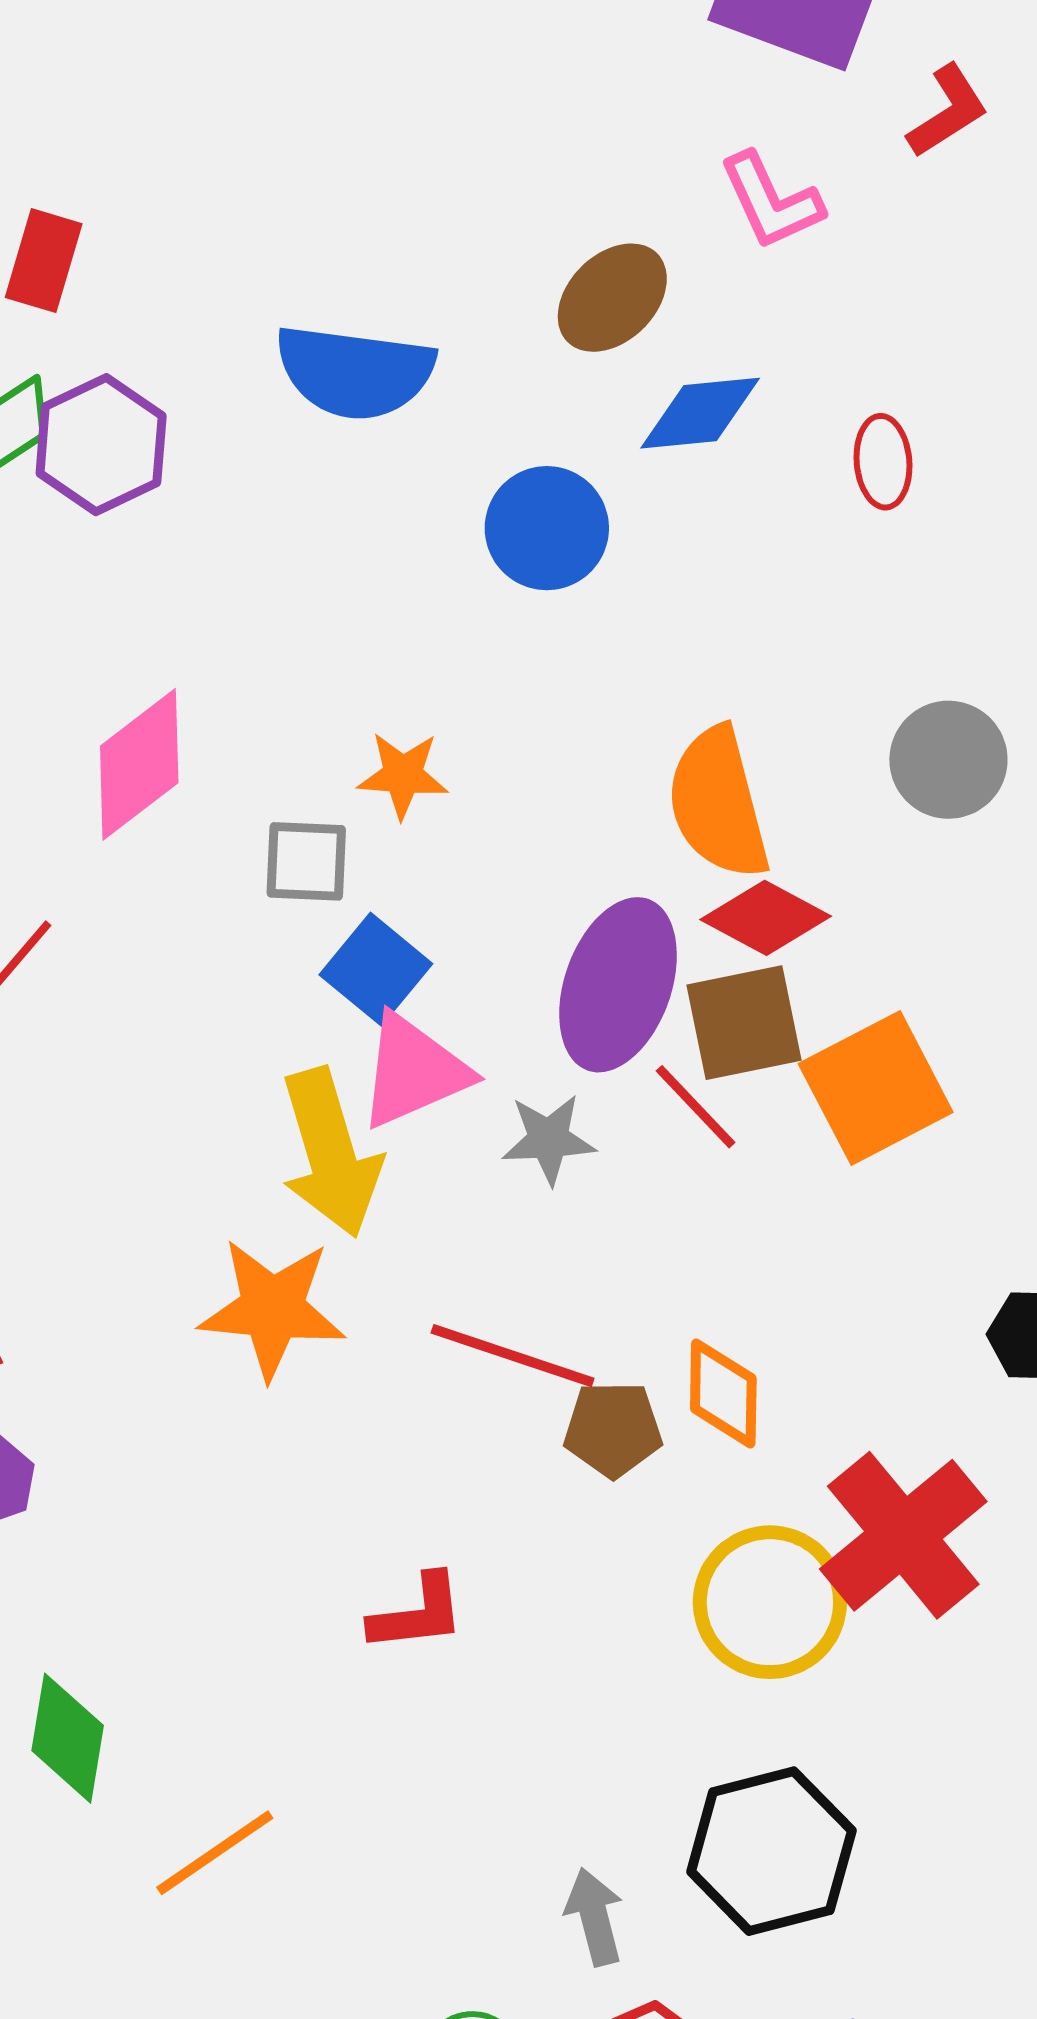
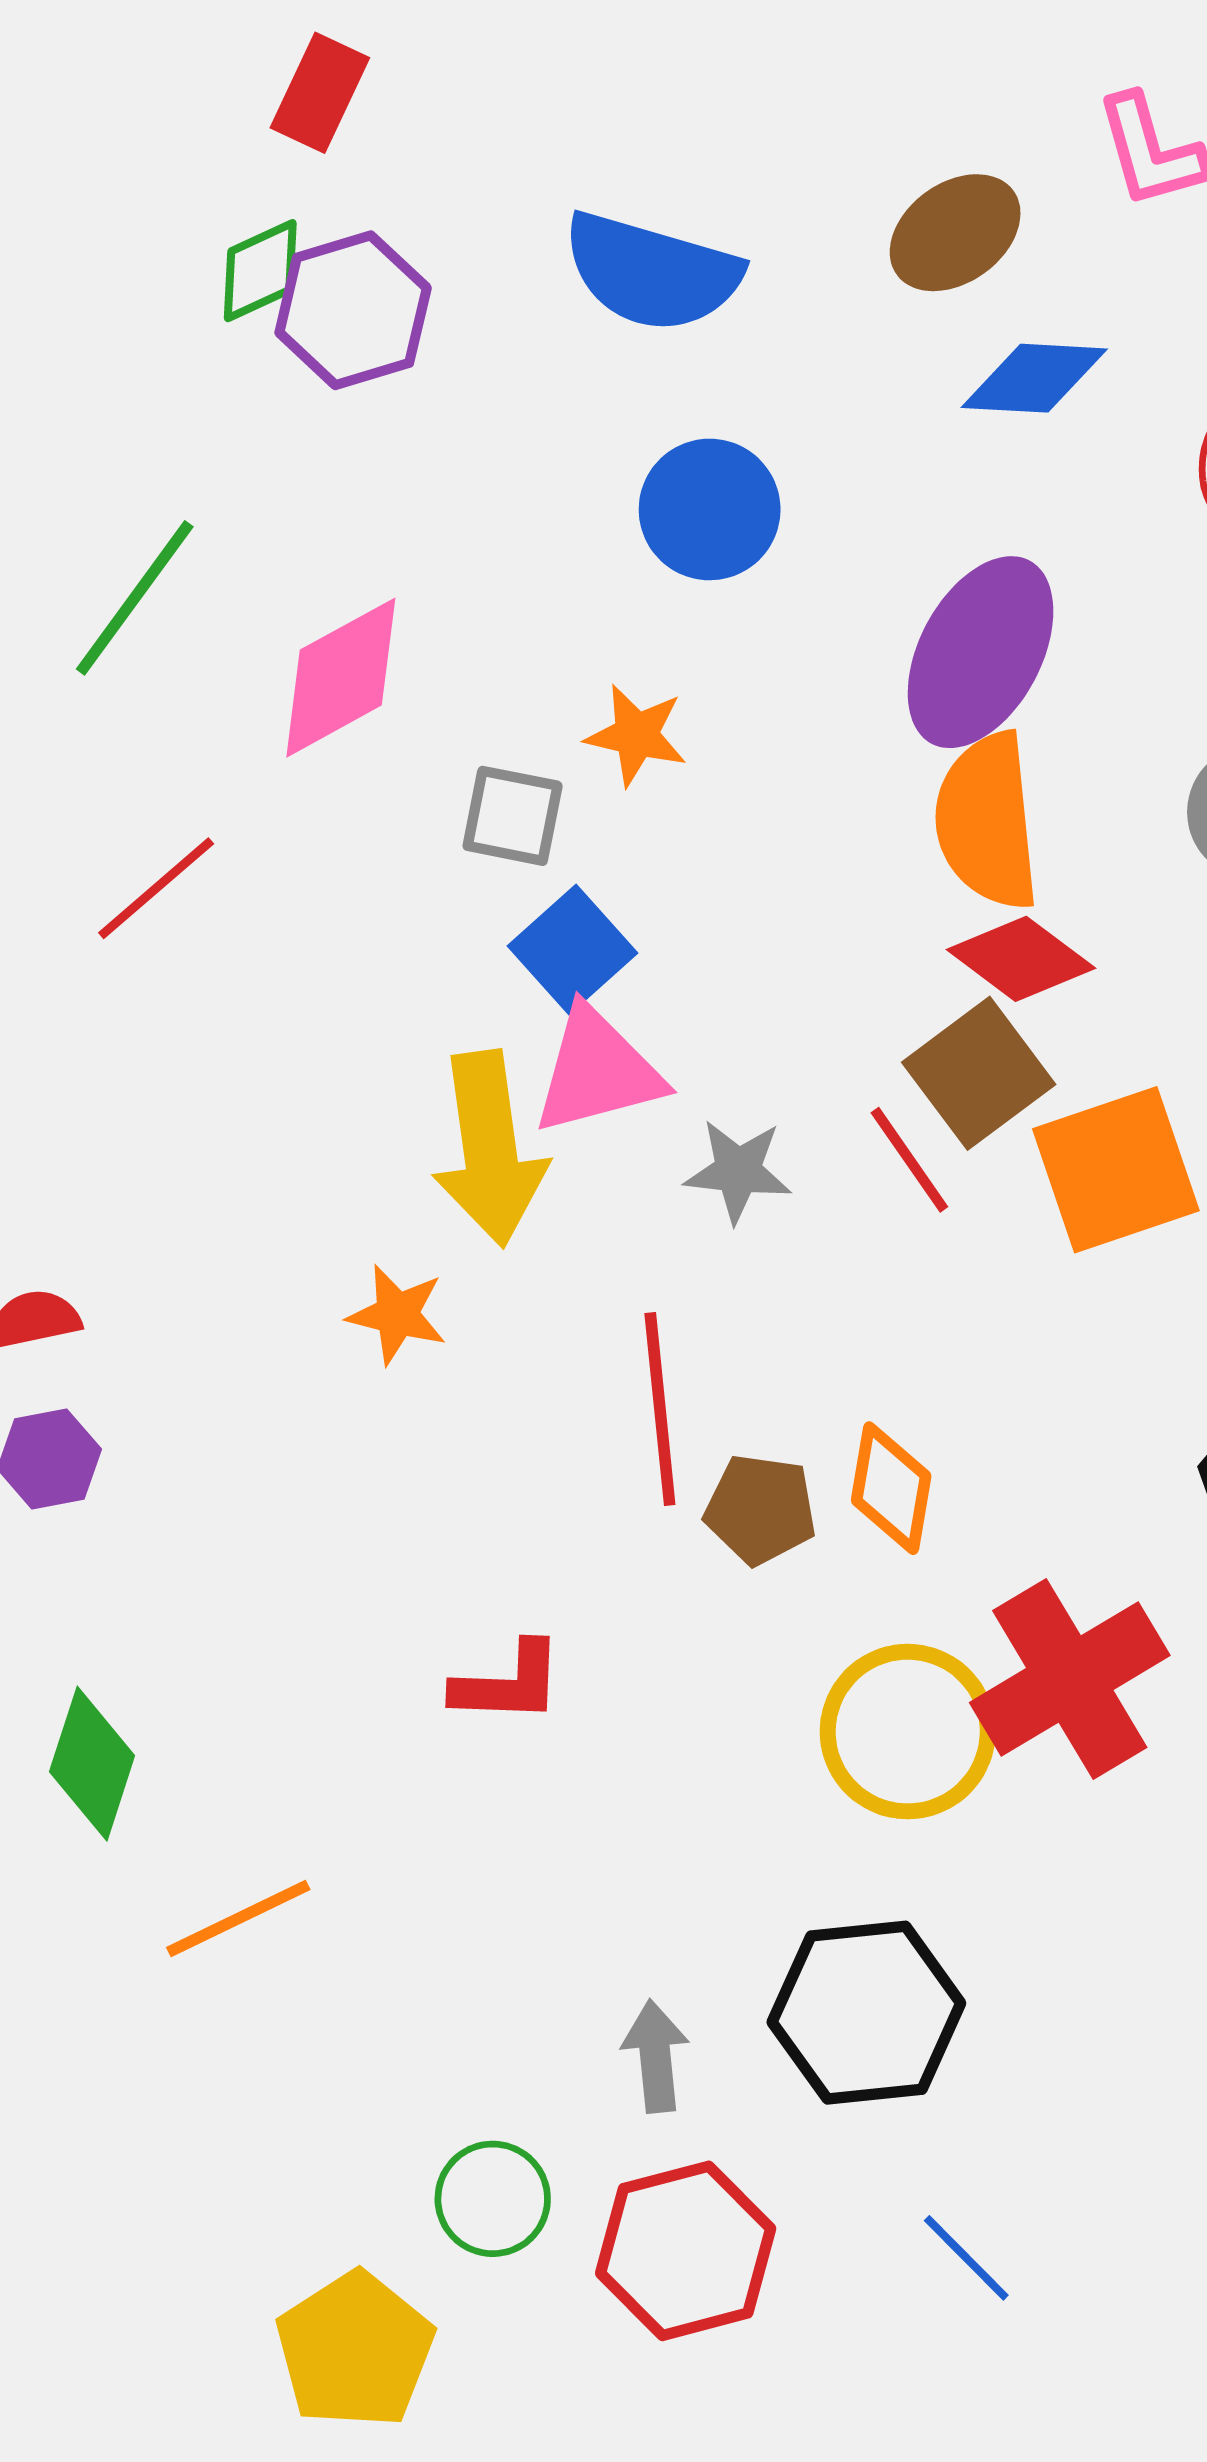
blue circle: (547, 528) -> (710, 509), moved
purple ellipse: (618, 985) -> (981, 652), moved
brown square: (744, 1023) -> (979, 1073), turned -34
orange star: (272, 1309) -> (397, 1315), size x0.6
red line: (513, 1356) -> (660, 1409), turned 57

